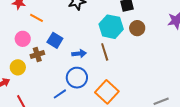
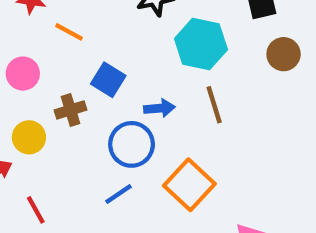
cyan hexagon: (111, 27) -> (201, 44), moved
pink circle: (23, 39) -> (23, 74), moved
blue circle: (77, 78) -> (132, 144), moved
orange square: (107, 92) -> (189, 185), moved

